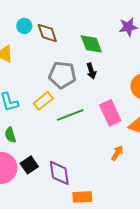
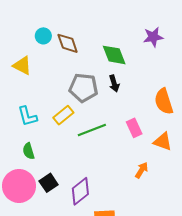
pink rectangle: (110, 113) -> (134, 128), size x0.7
purple diamond: (59, 173) -> (80, 191), turned 60

